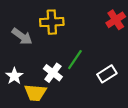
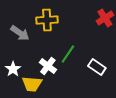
white rectangle: (107, 74) -> (97, 67), turned 66

